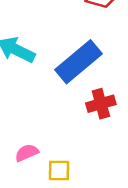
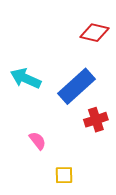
pink semicircle: (27, 153) -> (38, 141), moved, turned 78

